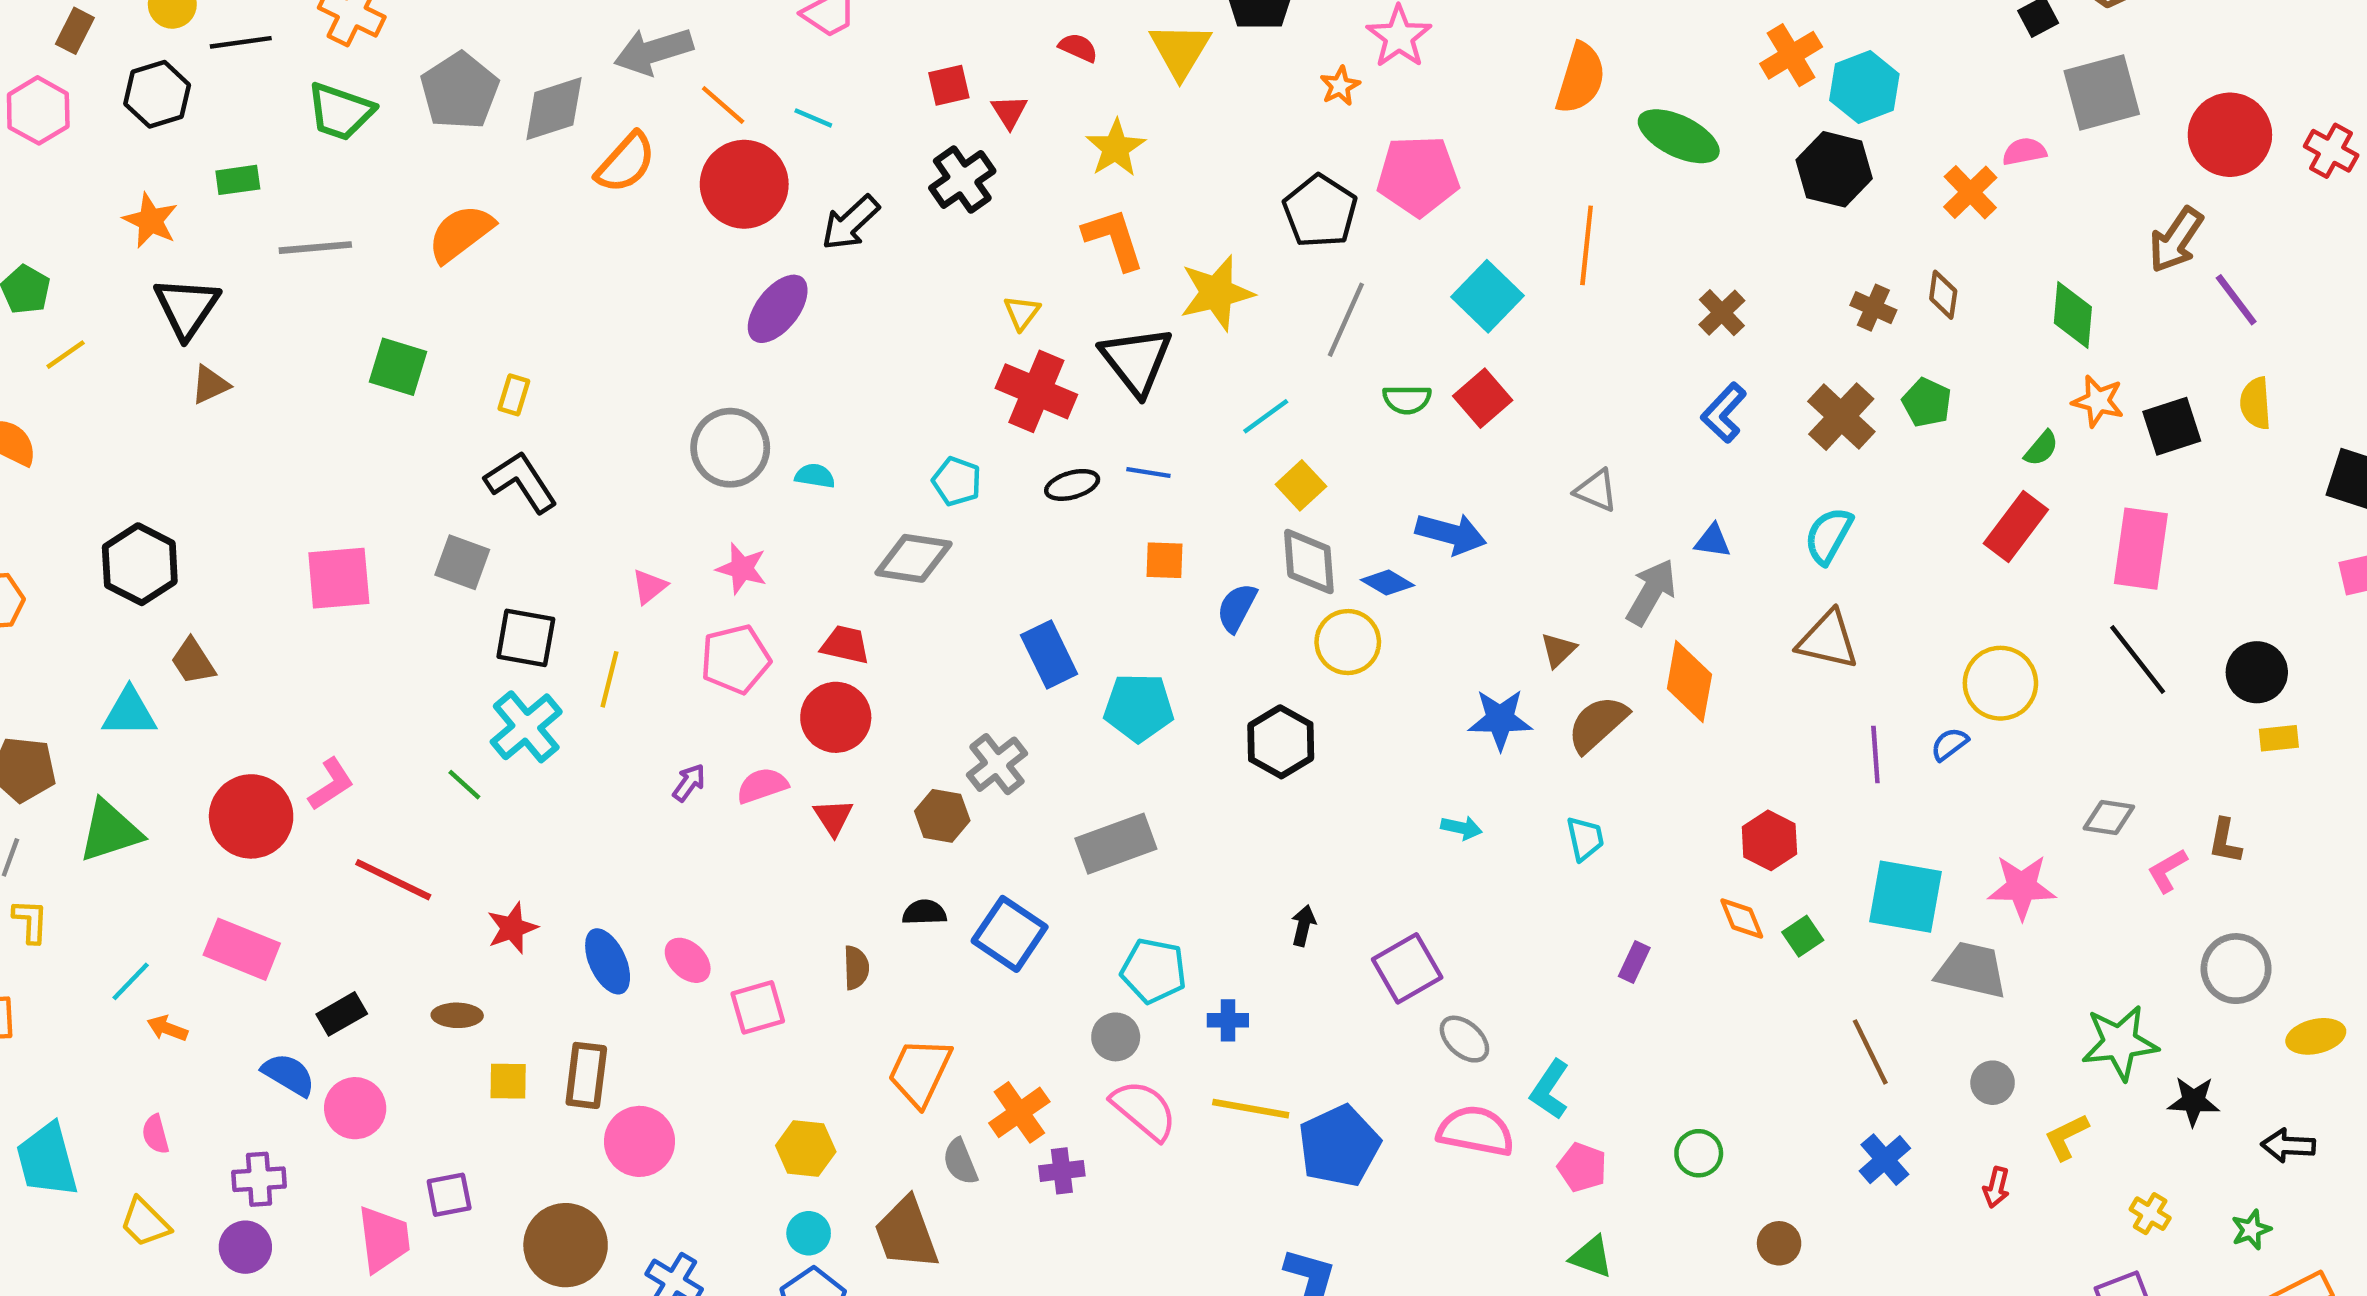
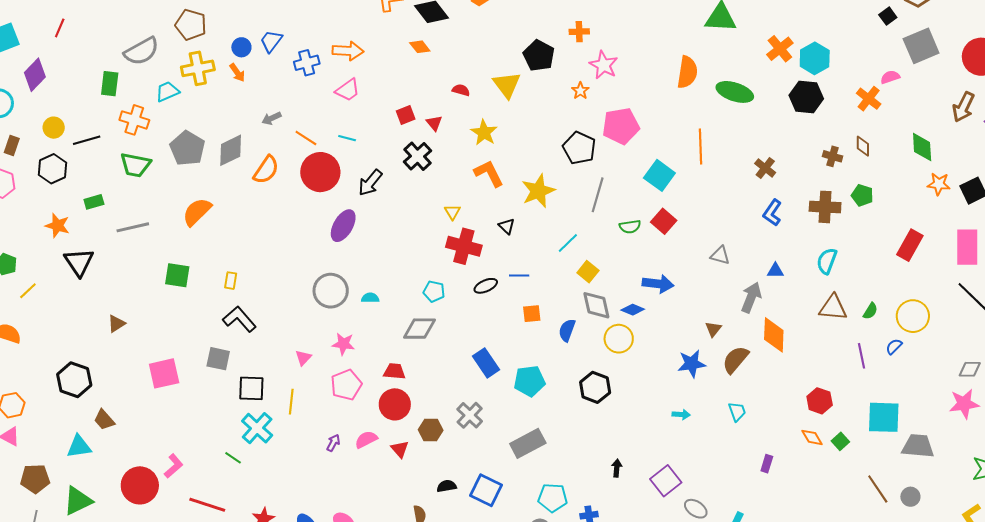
gray arrow: (653, 51) -> (272, 118), size x0.6
black triangle: (1136, 361) -> (507, 226), size x0.5
brown triangle: (210, 385) -> (116, 324), moved
brown cross: (1841, 417) -> (825, 207), turned -32
green semicircle: (2041, 448) -> (870, 311), moved
brown hexagon: (942, 816) -> (431, 430), moved
pink star: (2022, 887) -> (964, 404), moved
gray circle: (1993, 1083) -> (910, 497), moved

